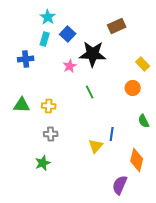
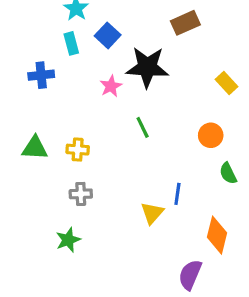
cyan rectangle: (45, 39) -> (71, 43), turned -32
orange circle: (133, 88) -> (211, 135), moved

